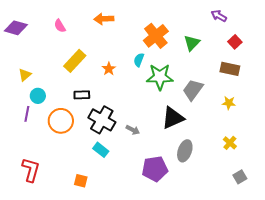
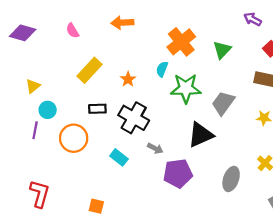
black cross: (102, 120) -> (134, 118), moved
cyan rectangle: (101, 150) -> (119, 157), moved
gray ellipse: (185, 151) -> (231, 179), moved
purple pentagon: (155, 169) -> (178, 173), moved

